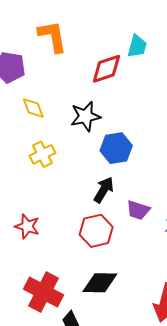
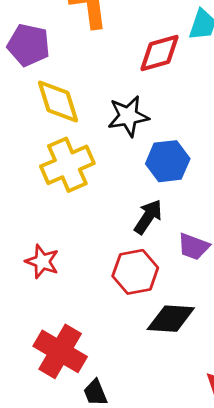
yellow diamond: (33, 108) -> (58, 102), size x1.5
yellow cross: (42, 154) -> (67, 165), size x1.5
black diamond: (100, 283) -> (171, 319), moved

